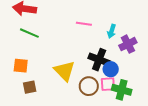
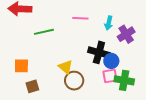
green line: (29, 33) -> (44, 32), moved, turned -30
yellow triangle: (64, 71) -> (66, 67), size x0.7
brown circle: (89, 86) -> (74, 81), moved

